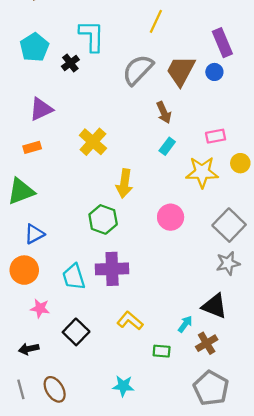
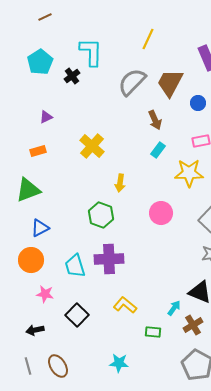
blue circle: (214, 72) -> (198, 103), moved
purple triangle: (41, 109) -> (46, 117), size x0.6
yellow arrow: (124, 183) -> (120, 183), size x0.7

